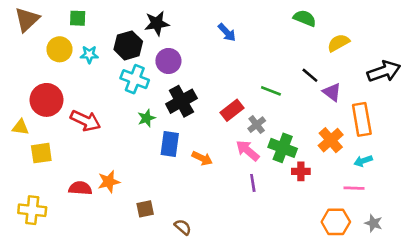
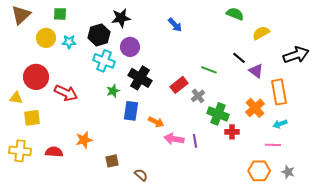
black cross: (181, 101) -> (140, 78), turned -30
pink arrow: (248, 151) -> (174, 139), moved, turned -30
red semicircle: (80, 188) -> (54, 152), moved
yellow cross: (32, 210) -> (20, 151), moved

